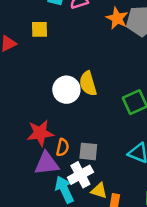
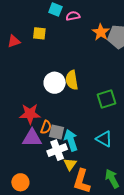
gray square: (88, 151) -> (57, 132), moved
cyan arrow: (64, 190) -> (71, 140), moved
yellow triangle: (99, 191) -> (70, 164), turned 40

